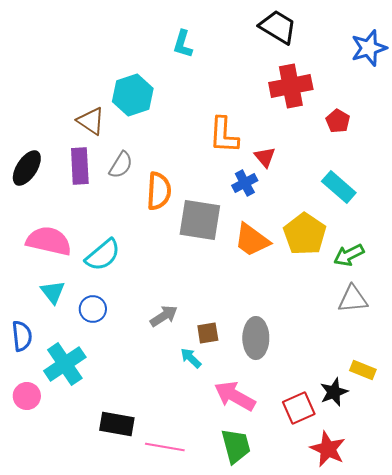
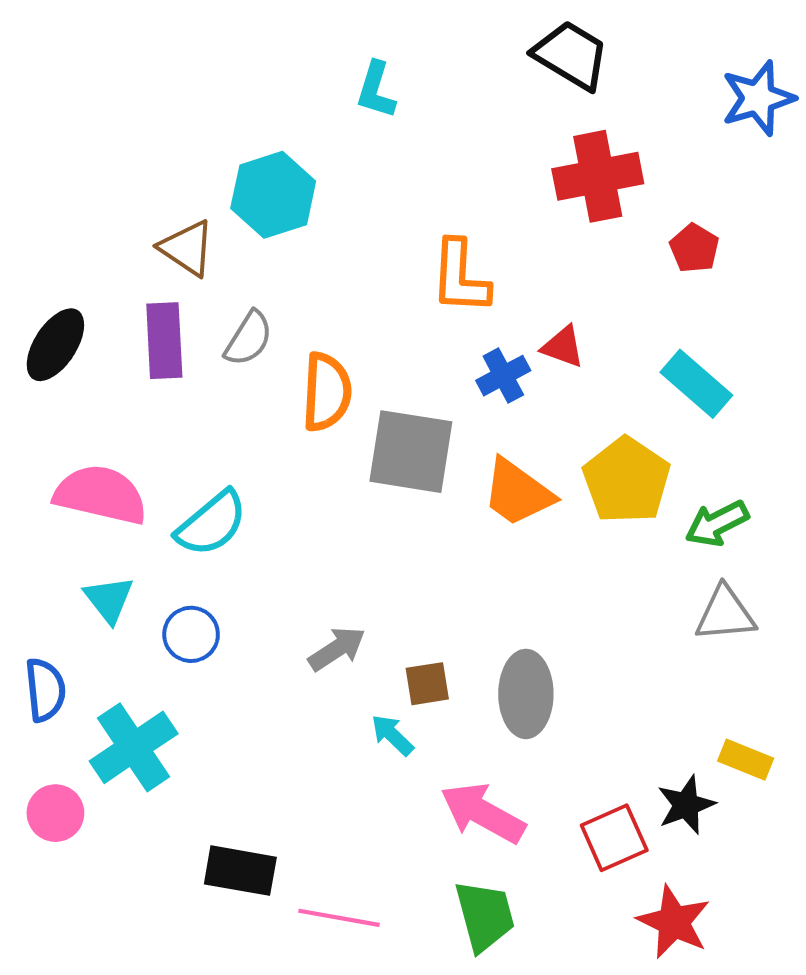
red triangle: (265, 157) -> (563, 347), moved, turned -30

